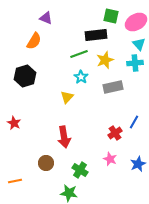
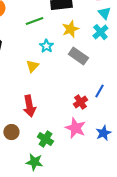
green line: (79, 54) -> (34, 21), moved
cyan cross: (135, 63) -> (100, 32), turned -35
gray rectangle: (113, 87) -> (78, 56), turned 48
pink star: (110, 159) -> (75, 128), size x1.5

